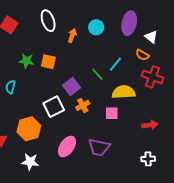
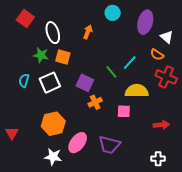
white ellipse: (48, 21) -> (53, 33), moved
cyan circle: (96, 27) -> (113, 13), moved
purple square: (72, 86) -> (85, 83), turned -30
white square: (54, 107) -> (50, 83), moved
orange hexagon: (29, 129) -> (53, 124), moved
white star: (30, 162) -> (53, 157), moved

